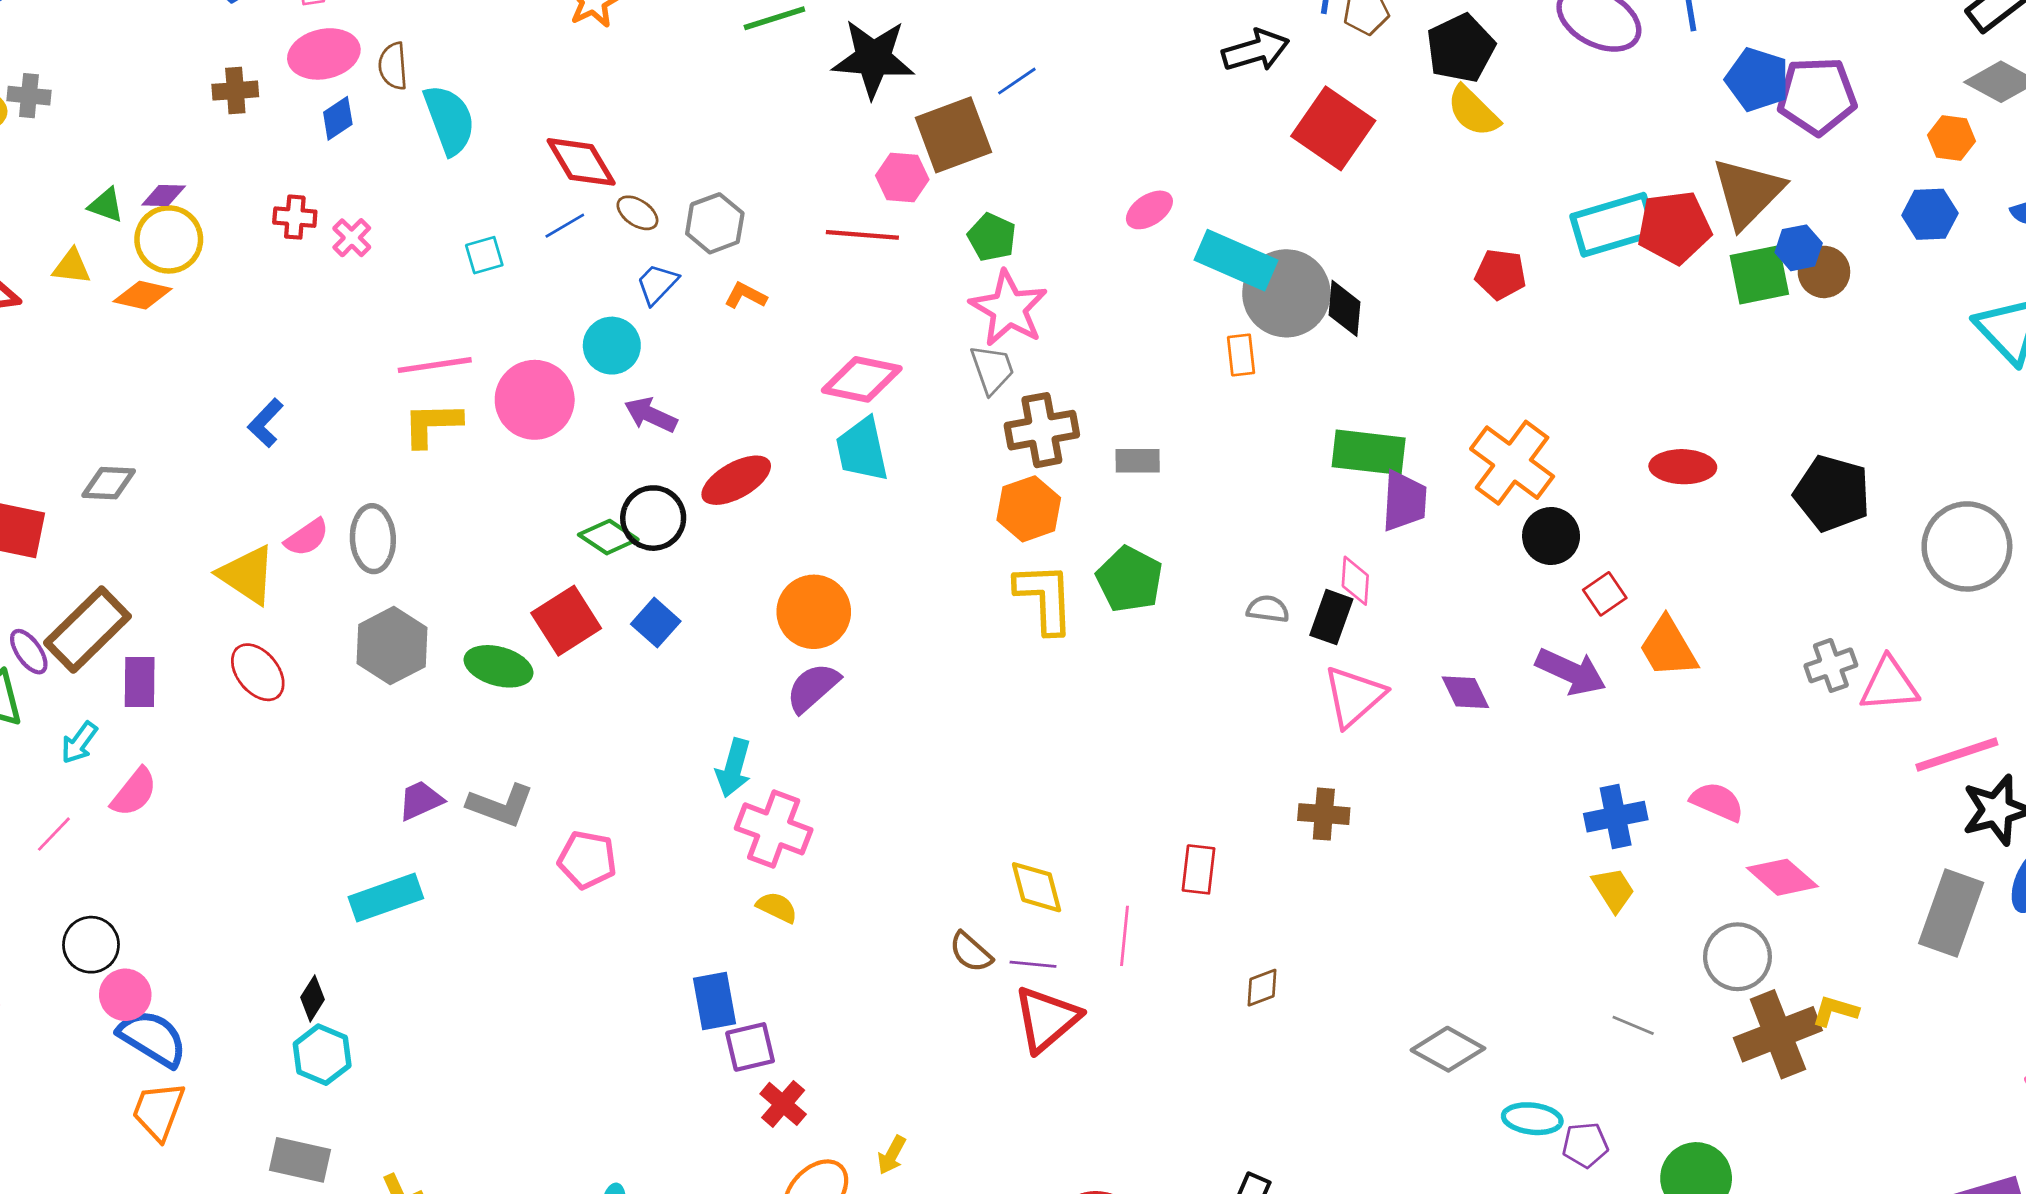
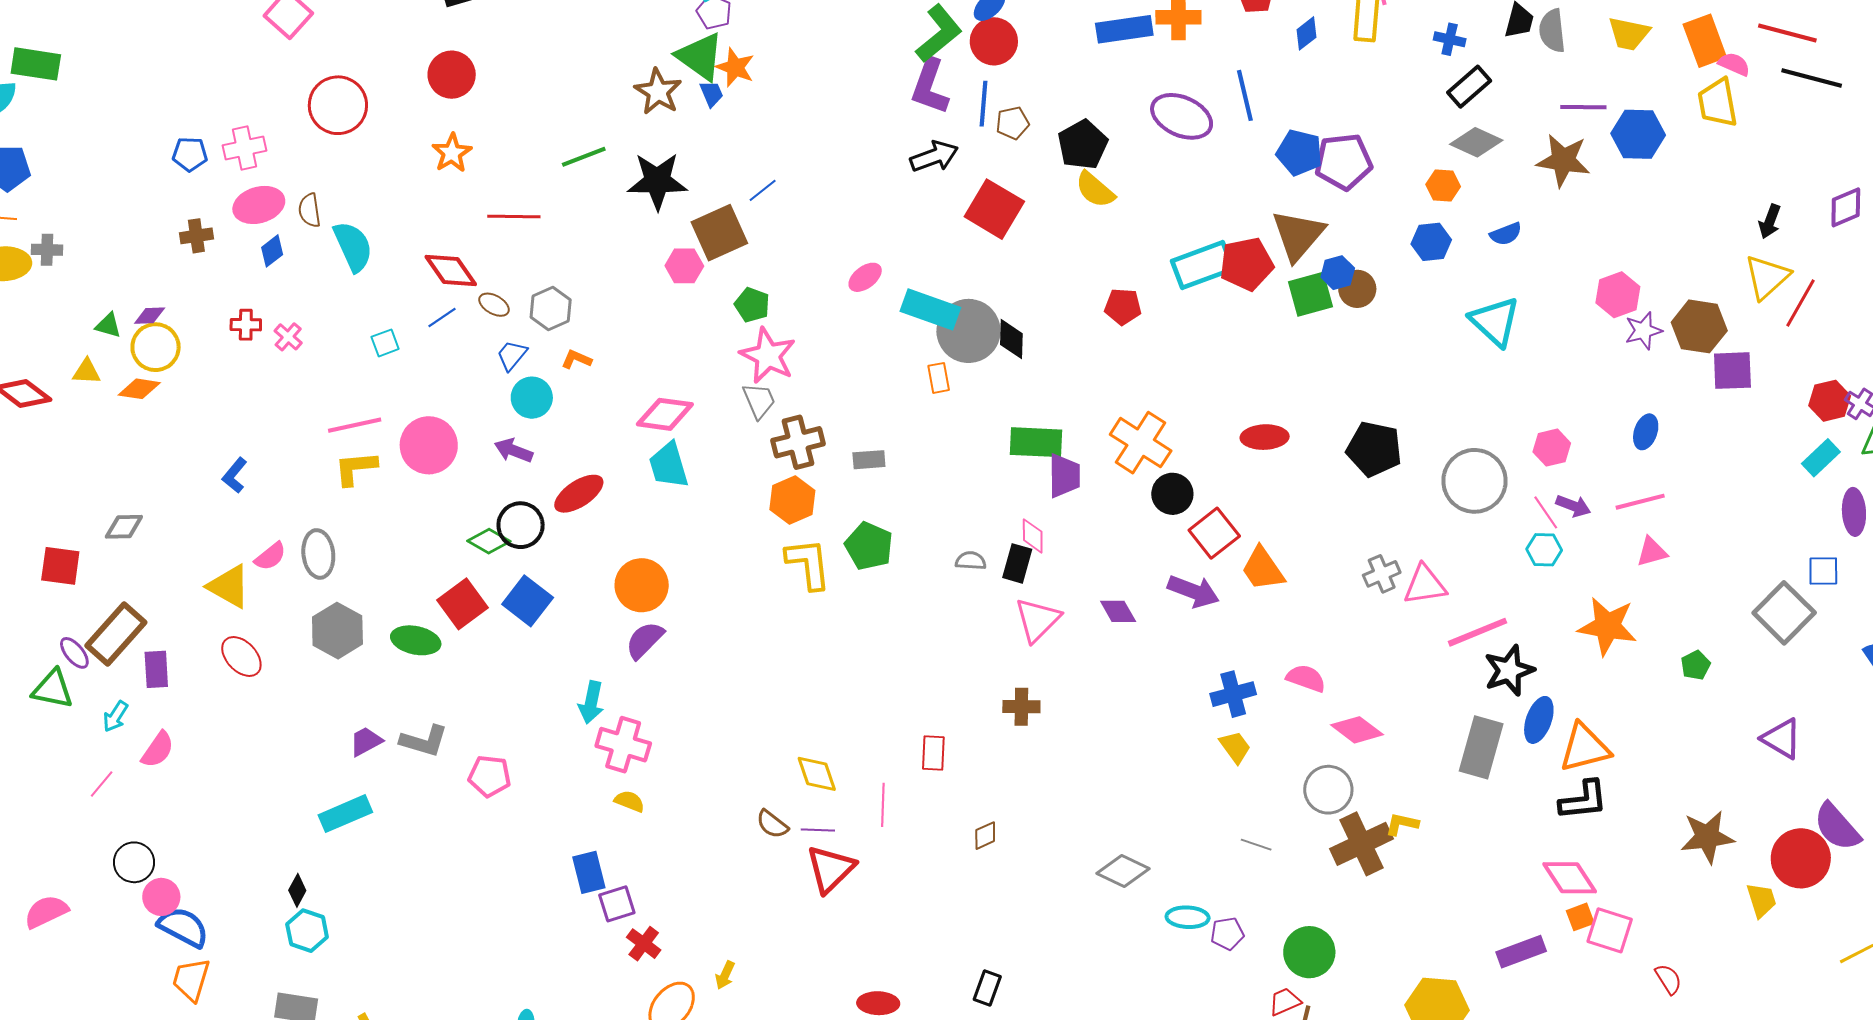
red line: (862, 235) -> (514, 216), moved
cyan circle: (612, 346) -> (532, 398), moved
red square: (1605, 594) -> (1214, 533), size x1.6
blue square: (656, 623) -> (528, 601), size x1.4

